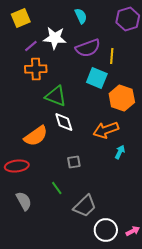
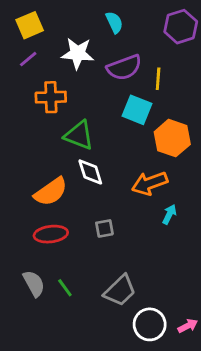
purple line: (31, 46) -> (28, 59), moved
red ellipse: (17, 166) -> (51, 234), moved
green line: (57, 188) -> (65, 288), moved

